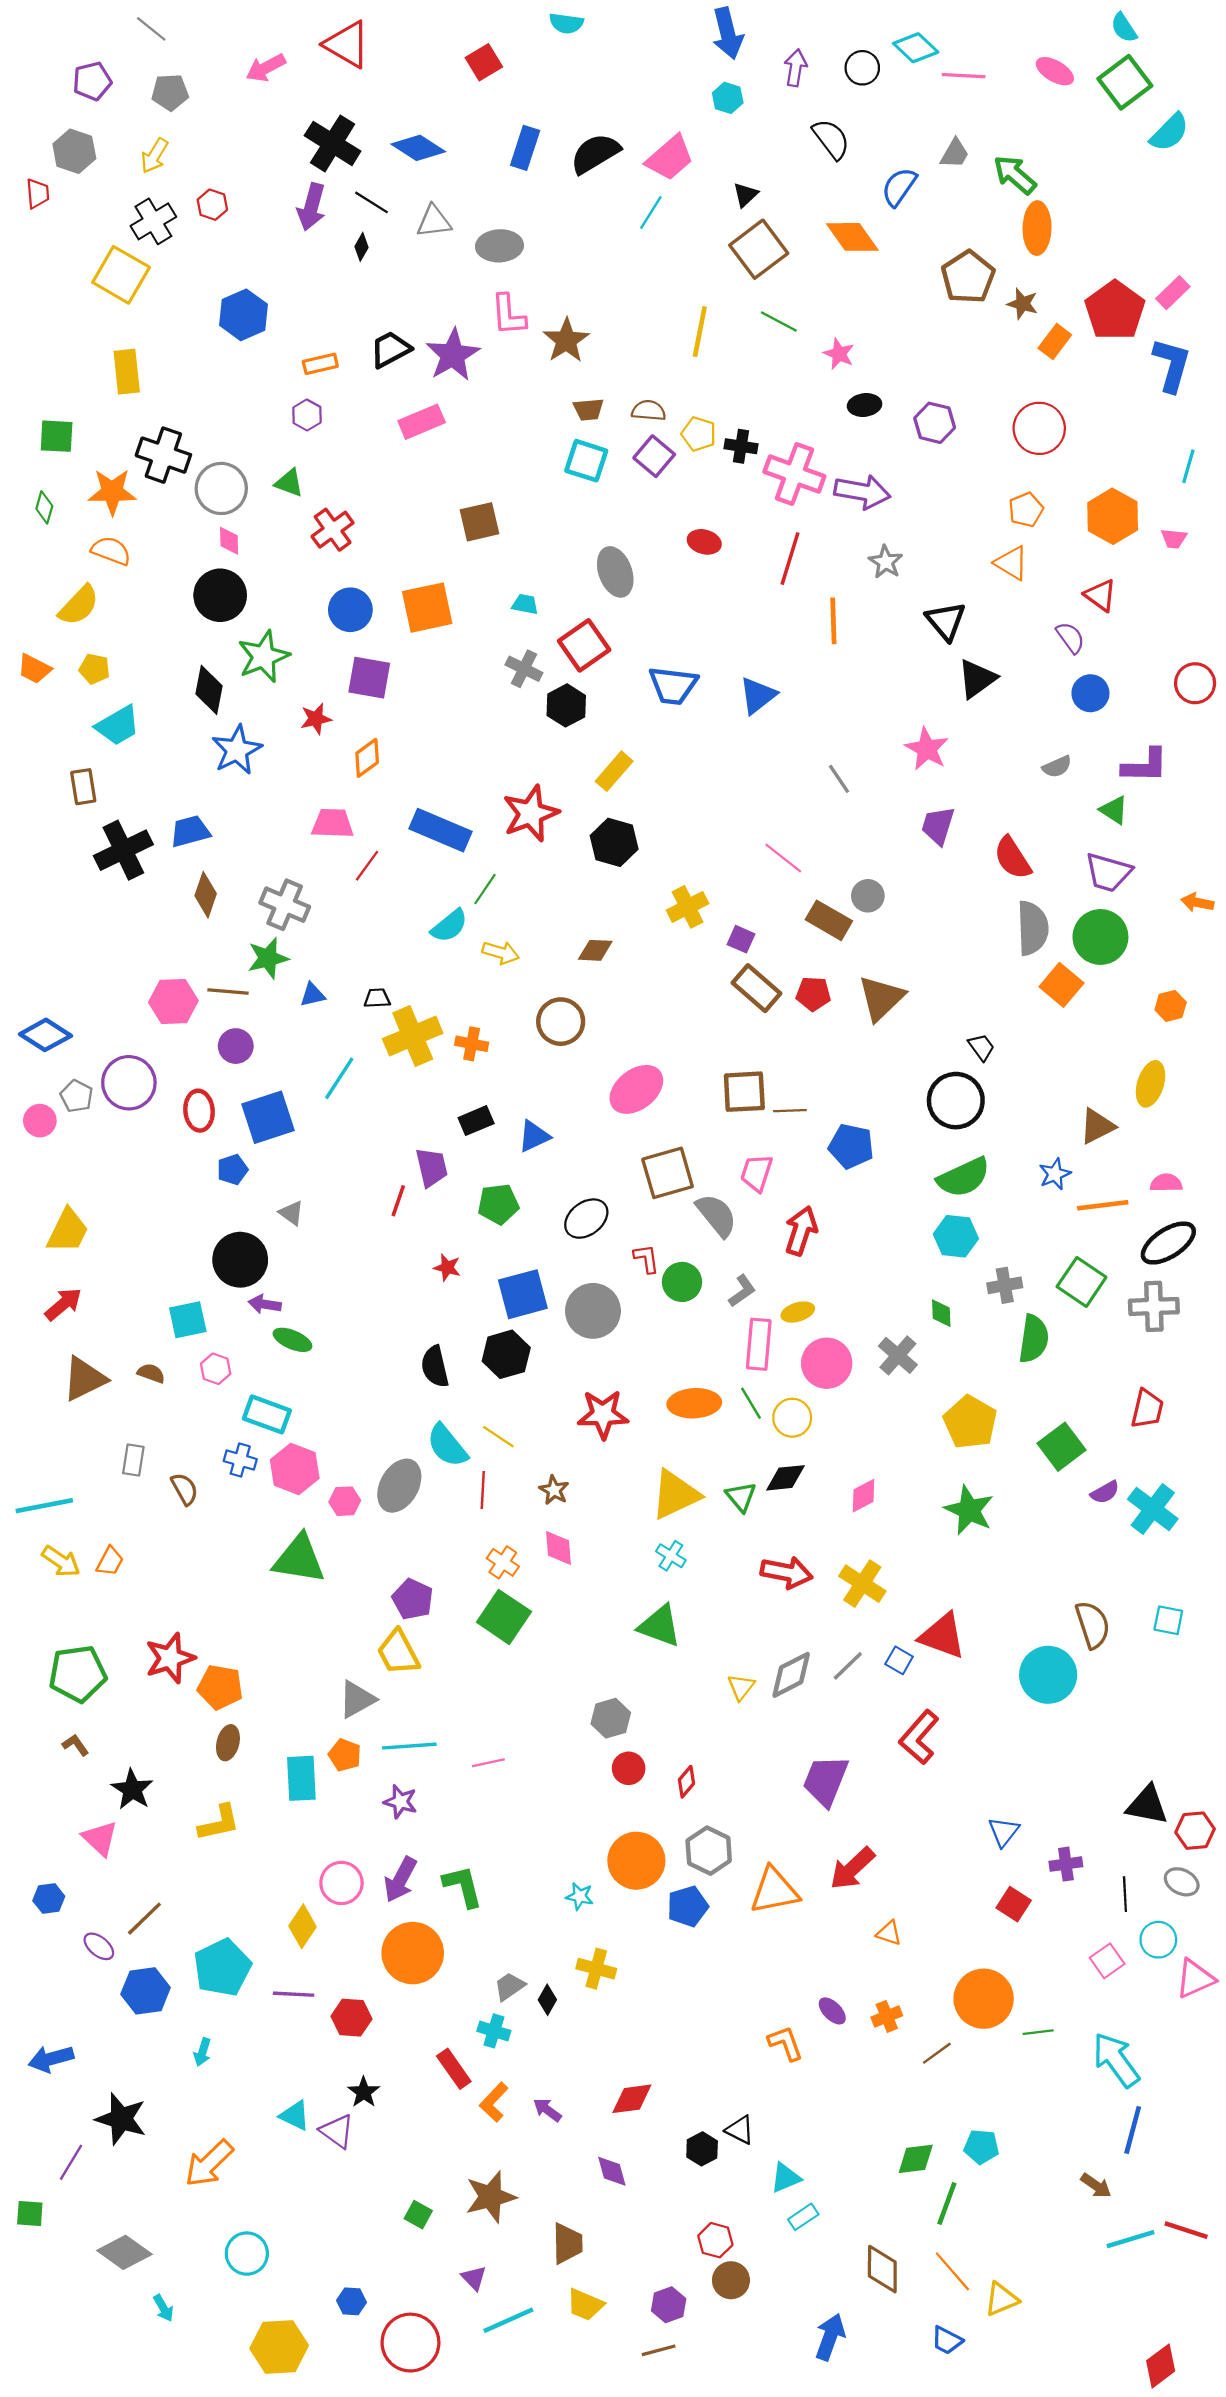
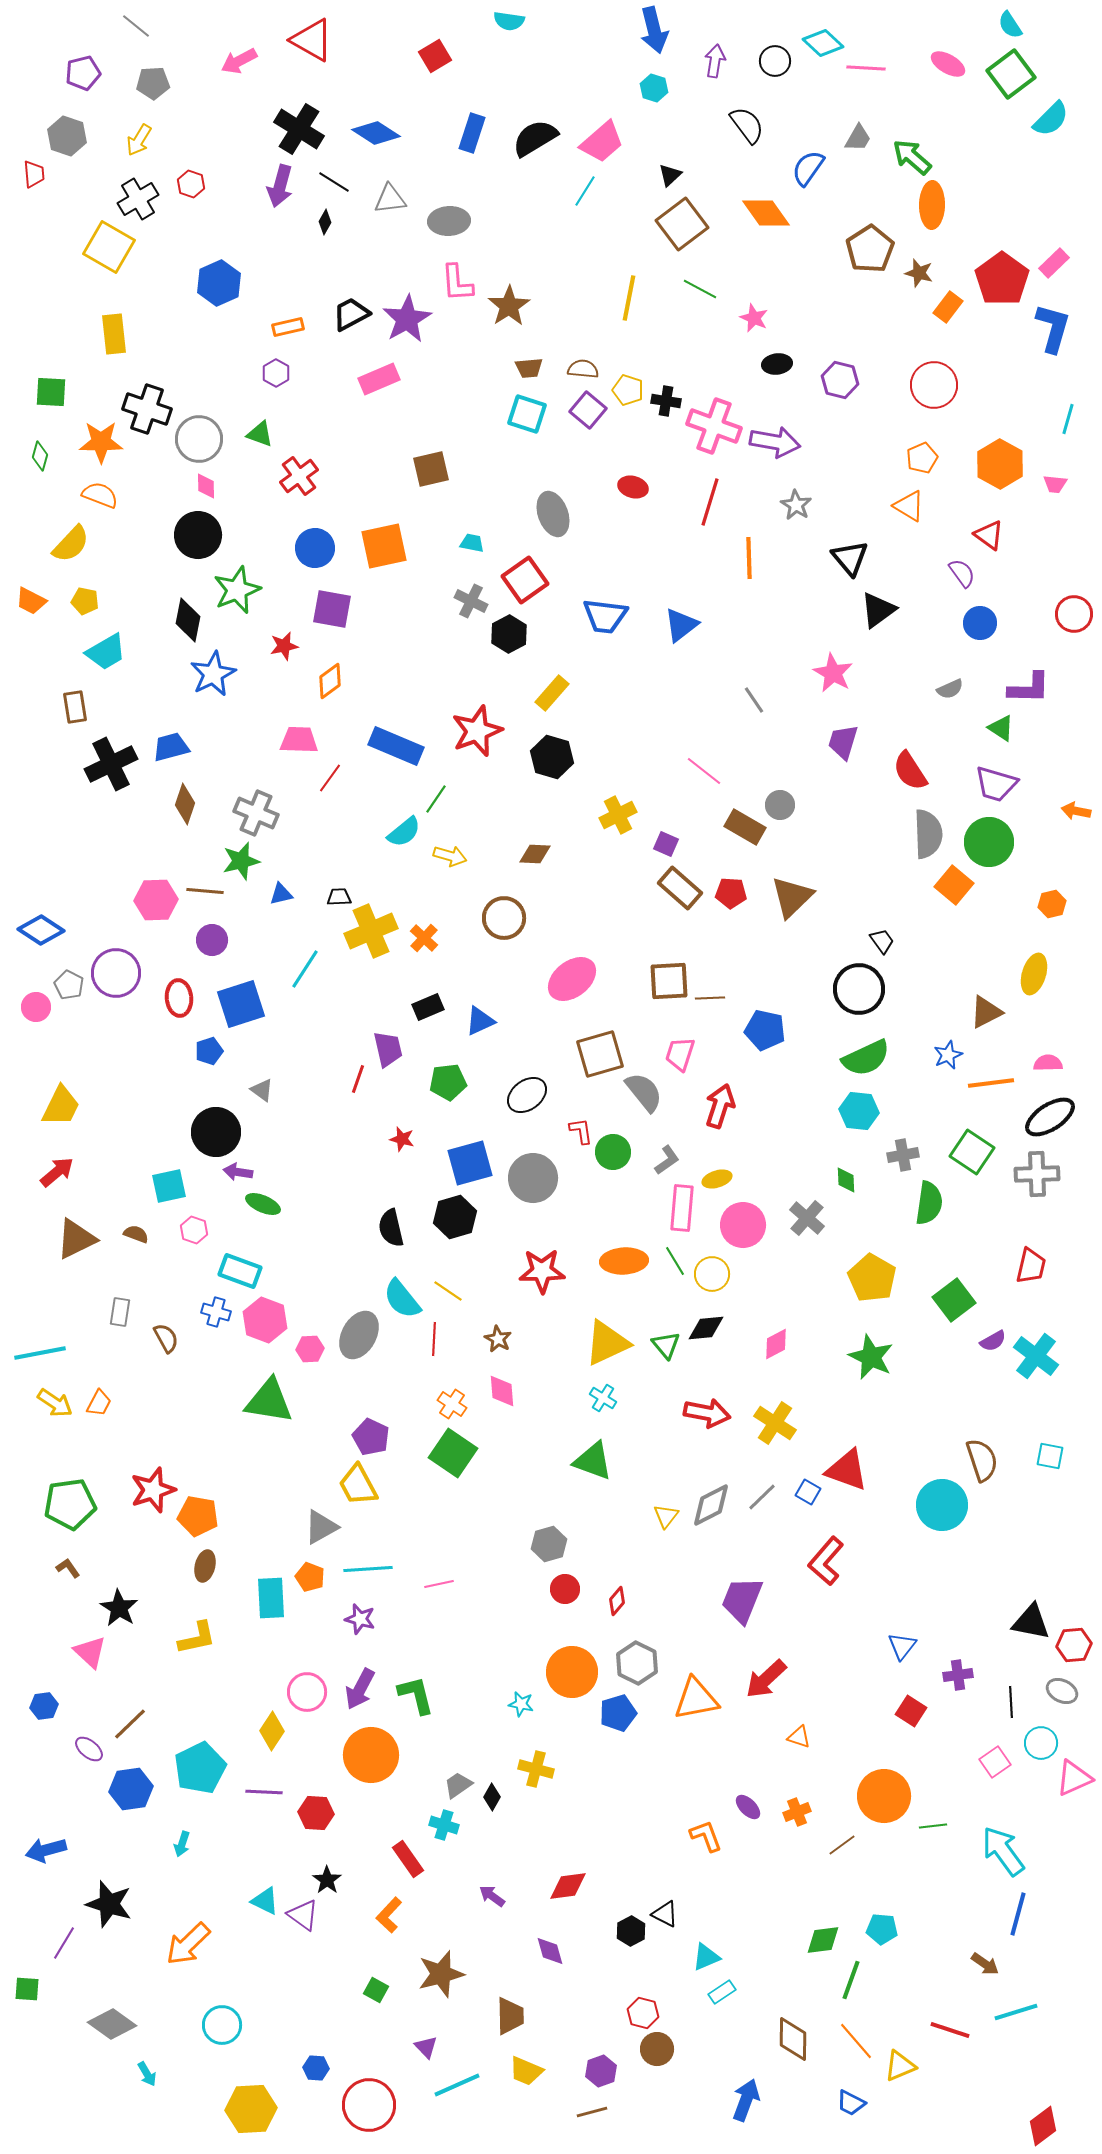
orange cross: (472, 1044) -> (424, 938), turned 32
orange L-shape: (494, 2102) -> (389, 1915), moved
red line: (1186, 2230) -> (950, 2030), moved

